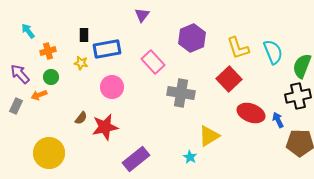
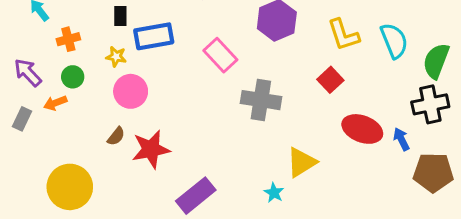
red square: (229, 79) -> (330, 80), size x0.7
pink circle: (112, 87) -> (131, 91), moved

